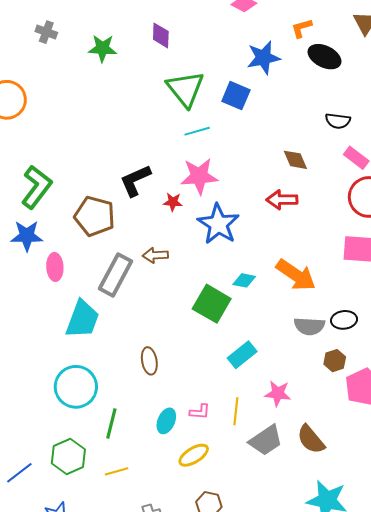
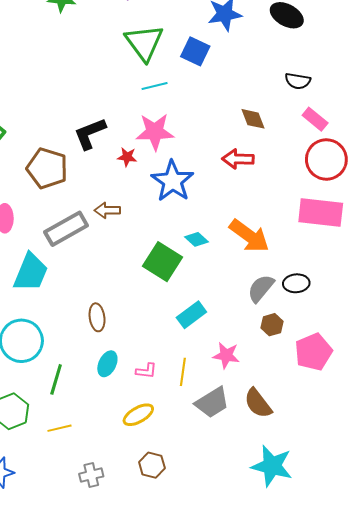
gray rectangle: (116, 275) -> (66, 229), turned 30
cyan diamond: (244, 280) -> (196, 239), turned 30
gray semicircle: (309, 326) -> (261, 288), turned 124
brown hexagon: (335, 361) -> (272, 325), moved
cyan ellipse: (166, 421) -> (107, 364), moved

